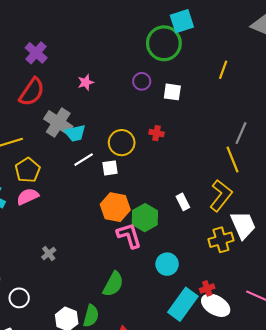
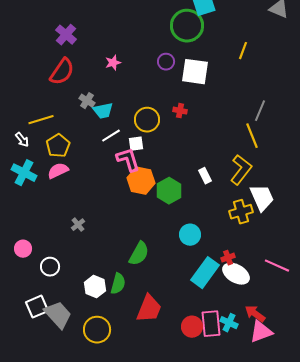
white square: (172, 92) -> (195, 72), size x1.6
gray cross: (58, 123) -> (87, 101), size x0.6
pink L-shape: (129, 236) -> (128, 160), moved

